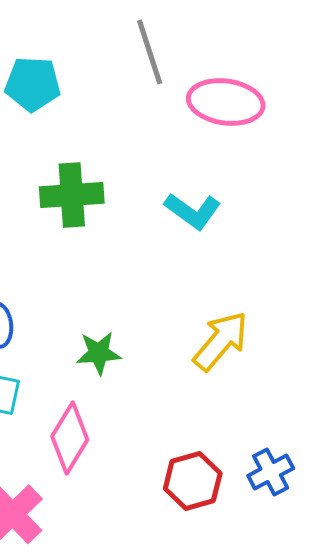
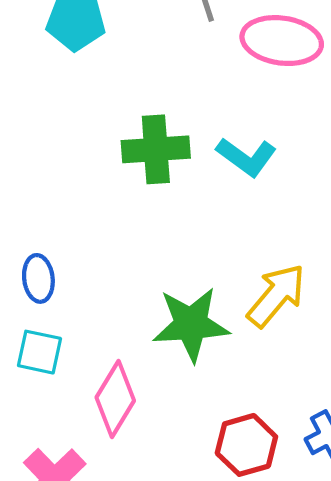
green cross: (72, 195) -> (156, 149), moved
green star: (99, 353) -> (191, 324), moved, size x1.6

